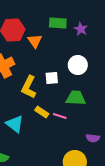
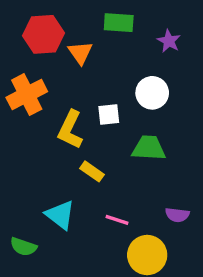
purple star: (81, 29) -> (169, 41), moved
pink line: (60, 116) -> (117, 220), moved
cyan triangle: (15, 124) -> (60, 215), moved

